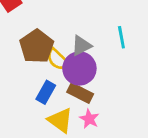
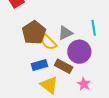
purple circle: (79, 68) -> (79, 52), moved
blue rectangle: (46, 92) -> (39, 65), turned 42
pink star: (89, 119) -> (84, 84), moved

